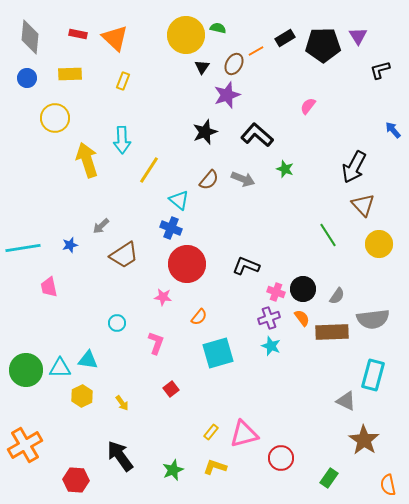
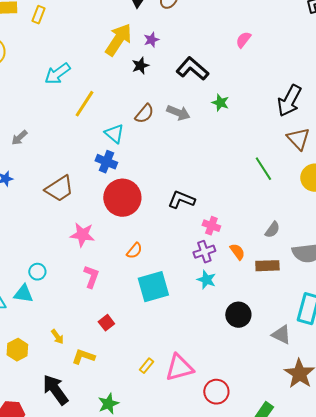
yellow rectangle: (123, 81) -> (38, 15), moved
purple star: (227, 95) -> (151, 40), moved, size x0.6
black star: (205, 132) -> (140, 66), size x0.7
cyan arrow: (122, 140) -> (57, 74), turned 56
yellow arrow: (87, 160) -> (118, 40), moved, turned 52
gray arrow: (101, 226) -> (19, 138), moved
black circle: (303, 289) -> (238, 315), moved
pink star: (163, 297) -> (82, 235), moved, size x1.4
cyan circle: (117, 323) -> (37, 272), moved
brown rectangle: (332, 332) -> (267, 266), size x0.7
yellow hexagon: (82, 396) -> (17, 350), moved
yellow L-shape: (215, 467) -> (83, 357), moved

